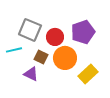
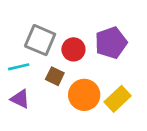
orange circle: (65, 58) -> (84, 95), moved
purple triangle: (31, 74) -> (20, 99), moved

